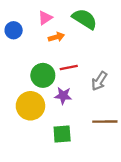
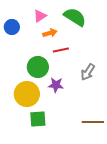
red line: (69, 67) -> (61, 50), moved
brown line: (105, 122) -> (93, 122), moved
green square: (62, 134) -> (38, 119), moved

